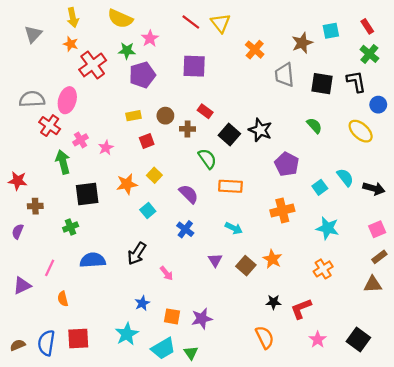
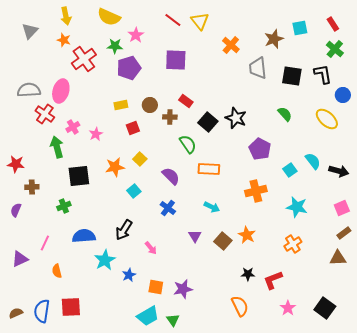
cyan star: (127, 334) -> (105, 260), moved

